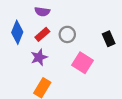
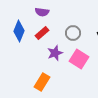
gray circle: (67, 34) -> (73, 33), moved
purple star: (39, 57) -> (55, 53), moved

